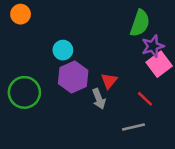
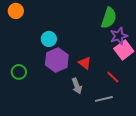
red triangle: (109, 81) -> (85, 63), turned -32
green circle: (24, 92) -> (19, 72), size x0.6
gray arrow: (99, 99) -> (77, 86), moved

